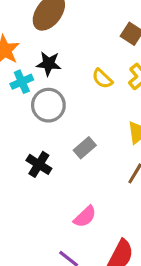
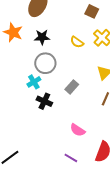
cyan cross: (22, 82) -> (34, 82), moved
pink semicircle: (85, 217) -> (78, 130), turned 84

